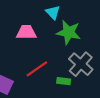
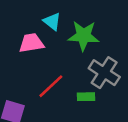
cyan triangle: (53, 12) -> (52, 21), moved

